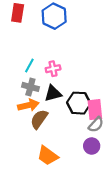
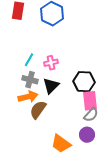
black triangle: (53, 93) -> (51, 86), turned -30
black hexagon: (79, 103) -> (84, 82), moved
orange trapezoid: (48, 156) -> (61, 144), moved

